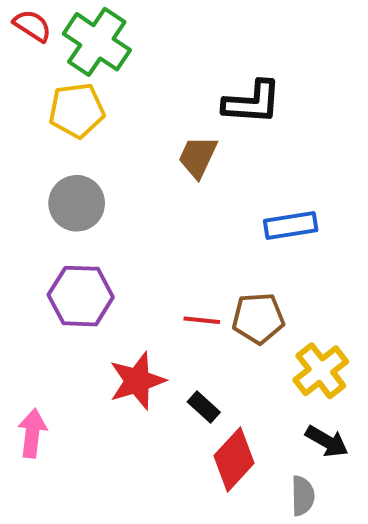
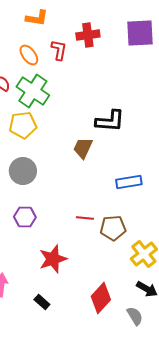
purple hexagon: (81, 296) -> (25, 217), size x0.7
red line: (202, 320) -> (85, 218), moved
black rectangle: (204, 407) -> (42, 302), moved
gray semicircle: (303, 496) -> (135, 316), turned -30

